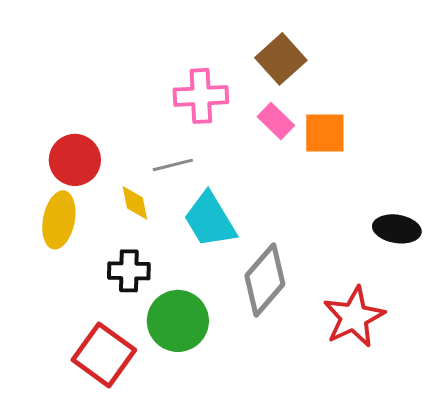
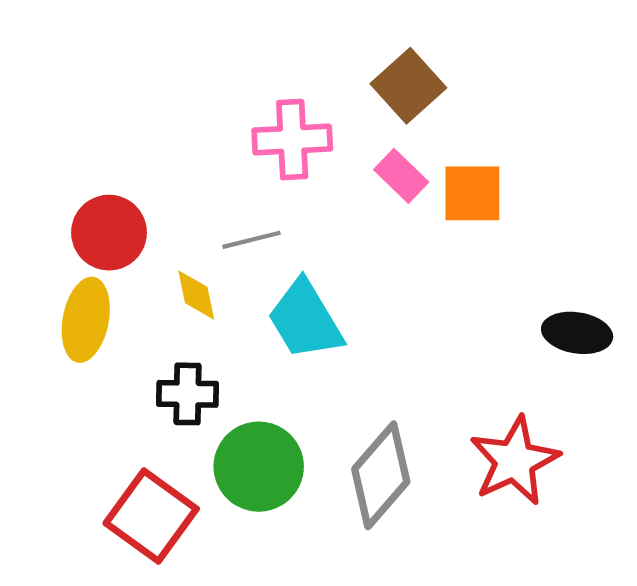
gray diamond: (265, 280) -> (381, 475), moved

